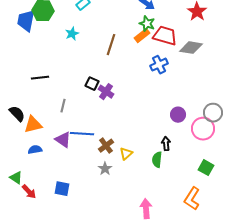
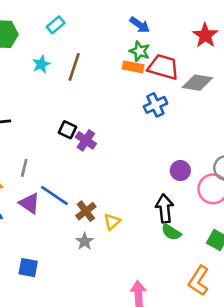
orange rectangle: (142, 36) -> (133, 67), turned 49
brown line: (111, 45) -> (74, 67), moved
gray line: (63, 106) -> (24, 168), moved
blue line: (82, 134) -> (54, 195), turned 30
black arrow: (166, 144) -> (165, 209), size x1.5
green semicircle: (157, 160) -> (171, 232), moved, turned -63

